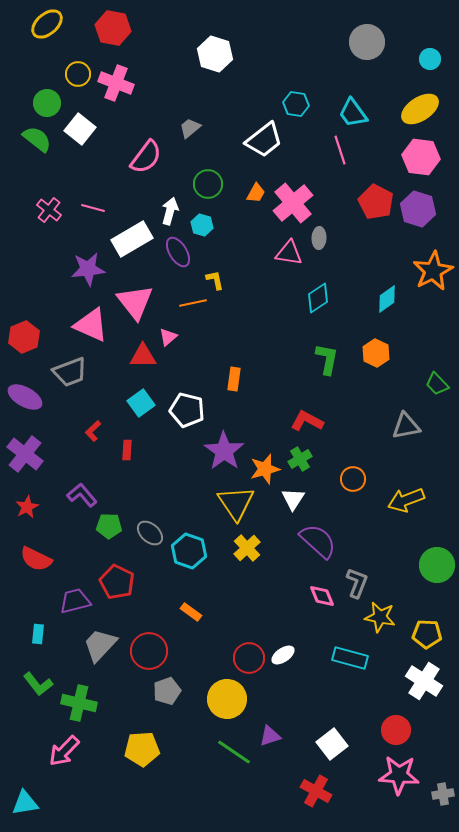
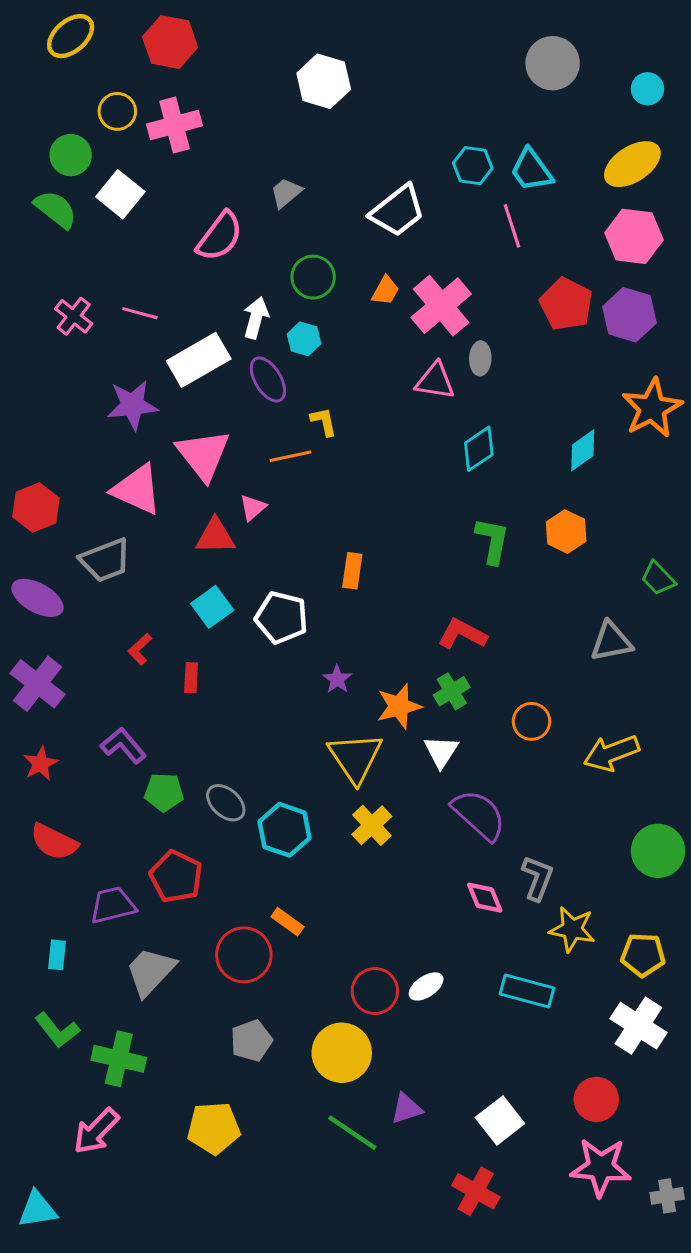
pink cross: (116, 83) -> (175, 125), turned -36
cyan hexagon: (296, 104) -> (473, 166), moved
purple star: (224, 451) -> (337, 679), size x0.5
red circle: (149, 651) -> (244, 955), moved

